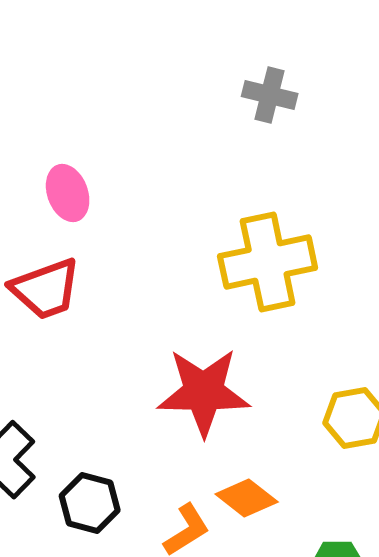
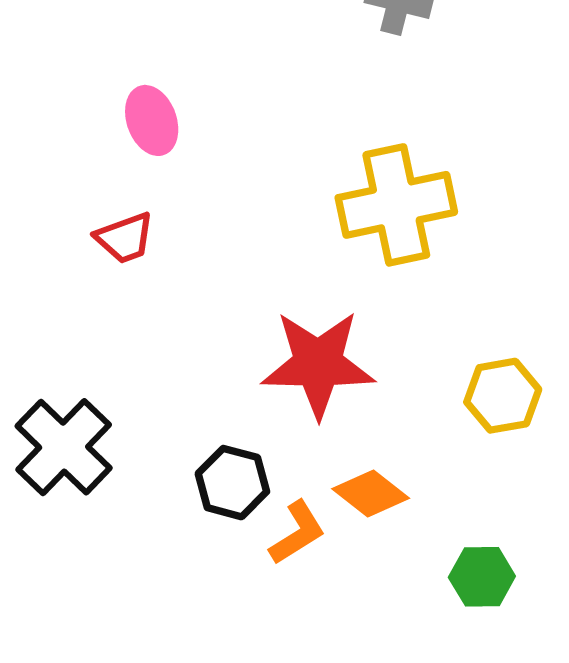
red trapezoid: (46, 289) -> (125, 238), size x0.7
black hexagon: (90, 503) -> (232, 483), moved

